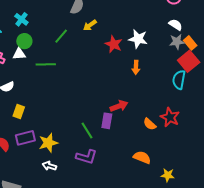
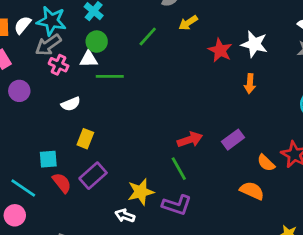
green line: (46, 64) -> (110, 76), moved
red arrow: (119, 106) -> (190, 140), moved
purple rectangle: (107, 121) -> (233, 140), moved, turned 42
purple rectangle: (25, 138) -> (93, 176), turned -30
yellow star: (48, 143) -> (141, 192), moved
orange semicircle: (142, 157) -> (252, 191), moved

